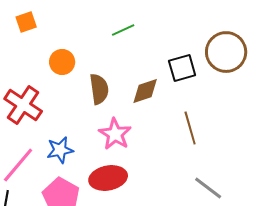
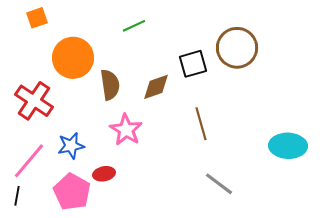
orange circle: (62, 62) -> (73, 58), size x1.6
red ellipse: (108, 178) -> (104, 174), moved, size x0.6

